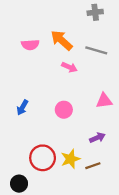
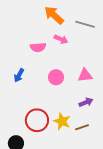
pink semicircle: (30, 45) -> (38, 47), moved
pink triangle: (104, 101) -> (85, 75), moved
yellow star: (71, 159) -> (62, 121), turned -30

